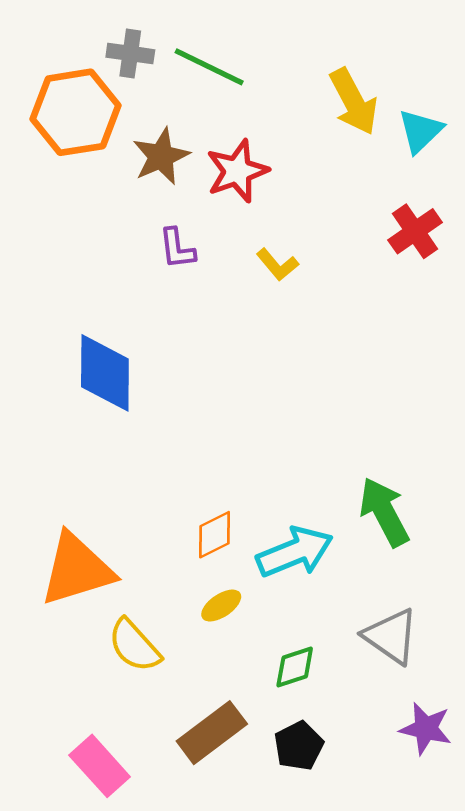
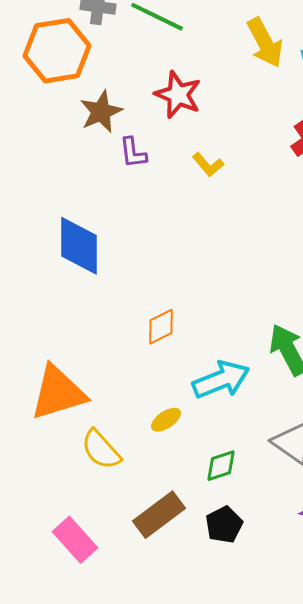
brown star: (161, 156) -> (101, 112), moved
red star: (237, 171) -> (178, 95), turned -30
orange diamond: (215, 535) -> (161, 327), moved

